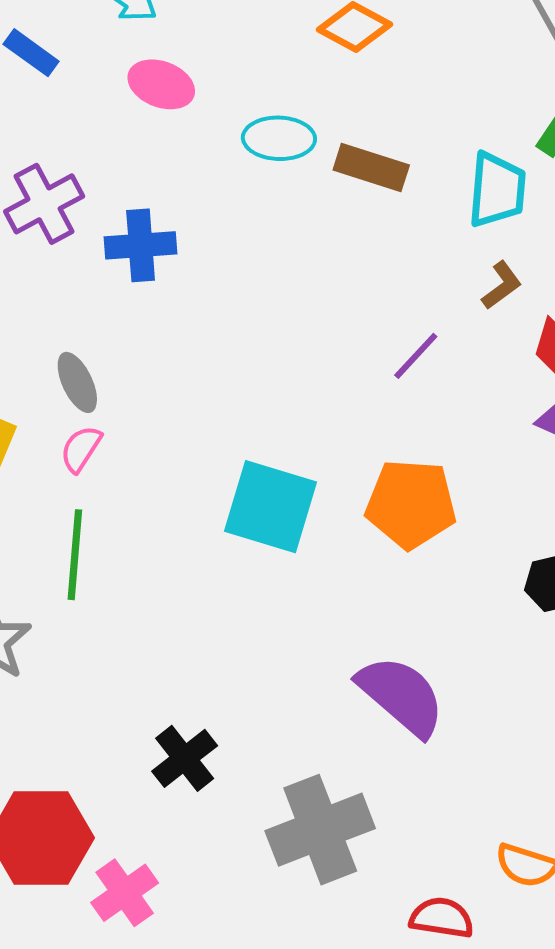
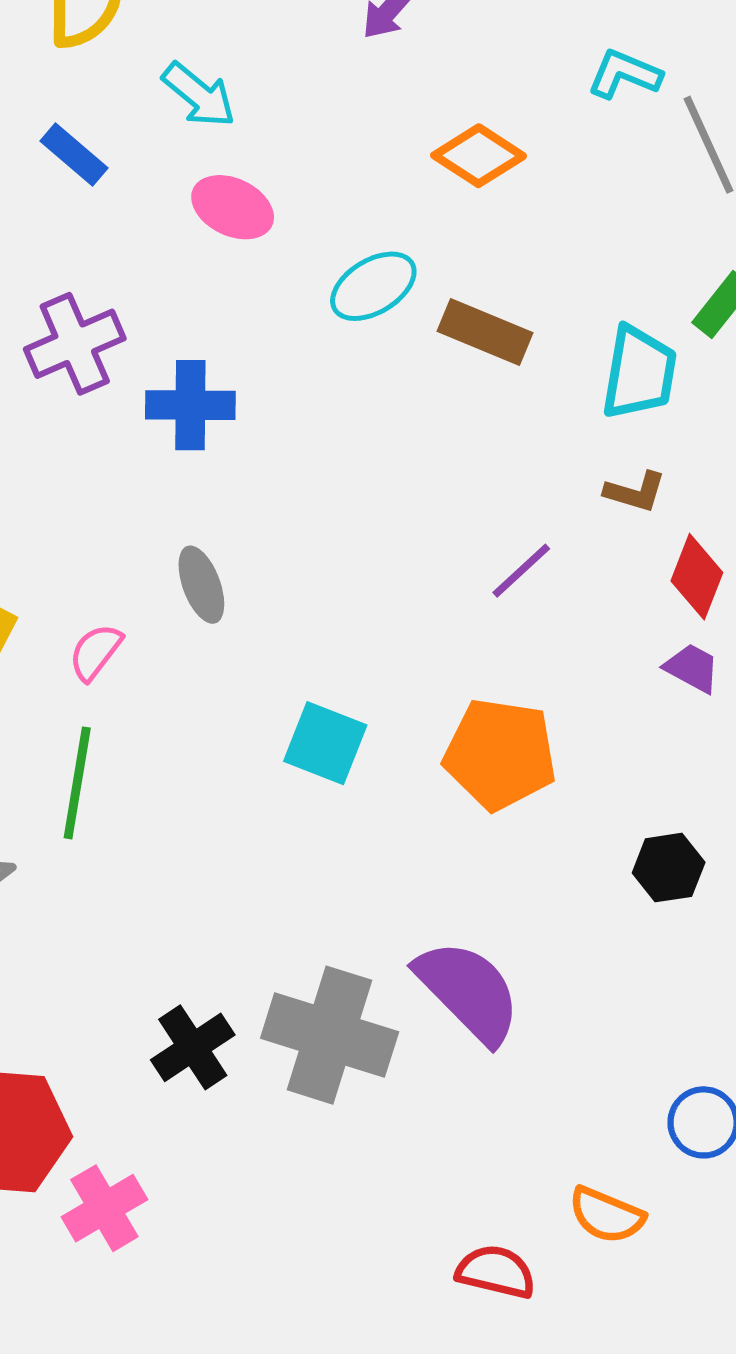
cyan ellipse: (279, 138) -> (373, 286), turned -38
brown L-shape: (502, 285) -> (635, 492), turned 48
gray ellipse: (77, 382) -> (201, 585), moved
cyan square: (271, 507) -> (325, 743), size x0.7
gray cross: (320, 830) -> (330, 1035), moved, turned 34

